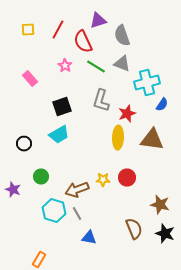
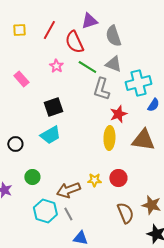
gray L-shape: (101, 101) -> (101, 89), moved
brown semicircle: (134, 229) -> (125, 213), moved

